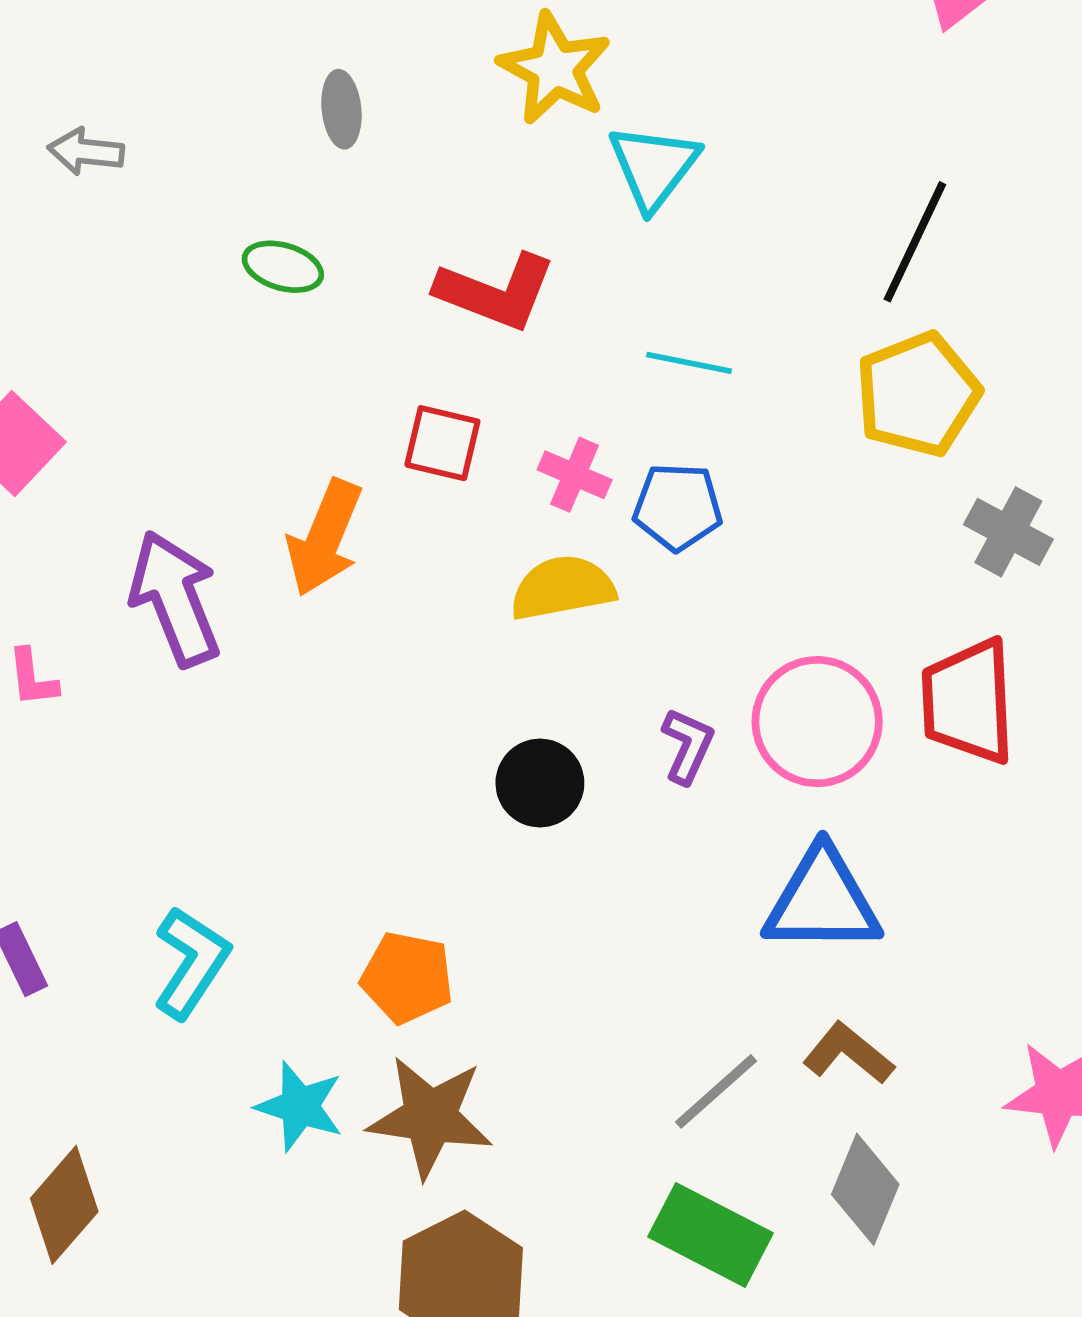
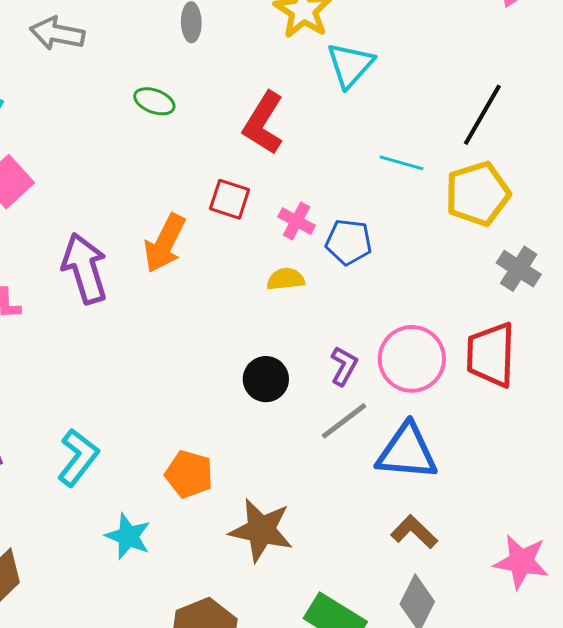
gray arrow: (86, 151) -> (57, 33), size x1.4
red L-shape: (496, 292) -> (263, 123), turned 96
cyan line: (689, 363) -> (401, 163), moved
yellow semicircle: (563, 588) -> (286, 279), size x0.7
gray line: (716, 1091) -> (344, 421), moved
brown star: (430, 1117) -> (261, 530), moved

